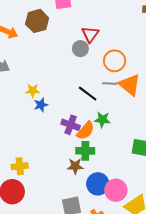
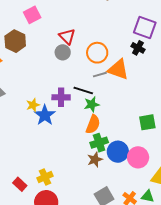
blue star: (41, 105) -> (45, 115), size x1.5
green star: (102, 120) -> (92, 104), moved
purple cross: (71, 125) -> (61, 97), moved
blue circle: (98, 184) -> (118, 152), moved
pink circle: (116, 190) -> (138, 157), moved

